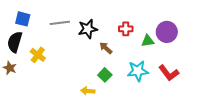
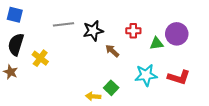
blue square: (23, 19) -> (15, 15), moved
red L-shape: (169, 73) -> (179, 77), turned -35
green square: (105, 75) -> (111, 88), moved

